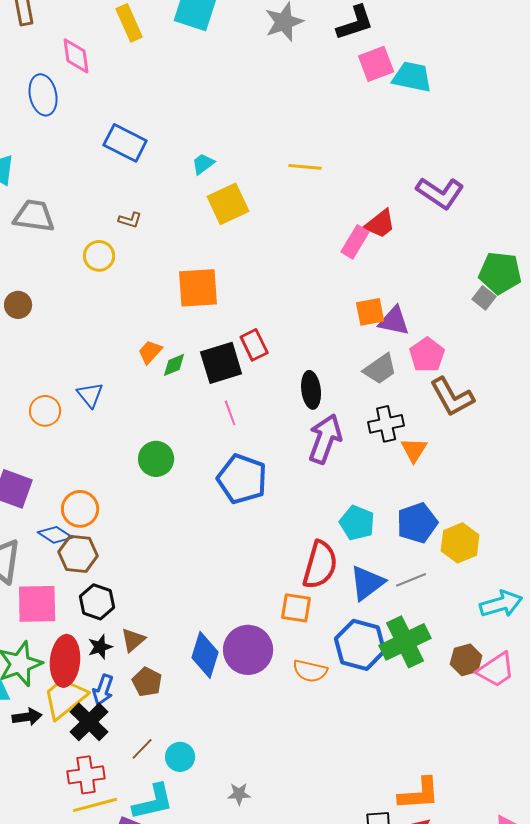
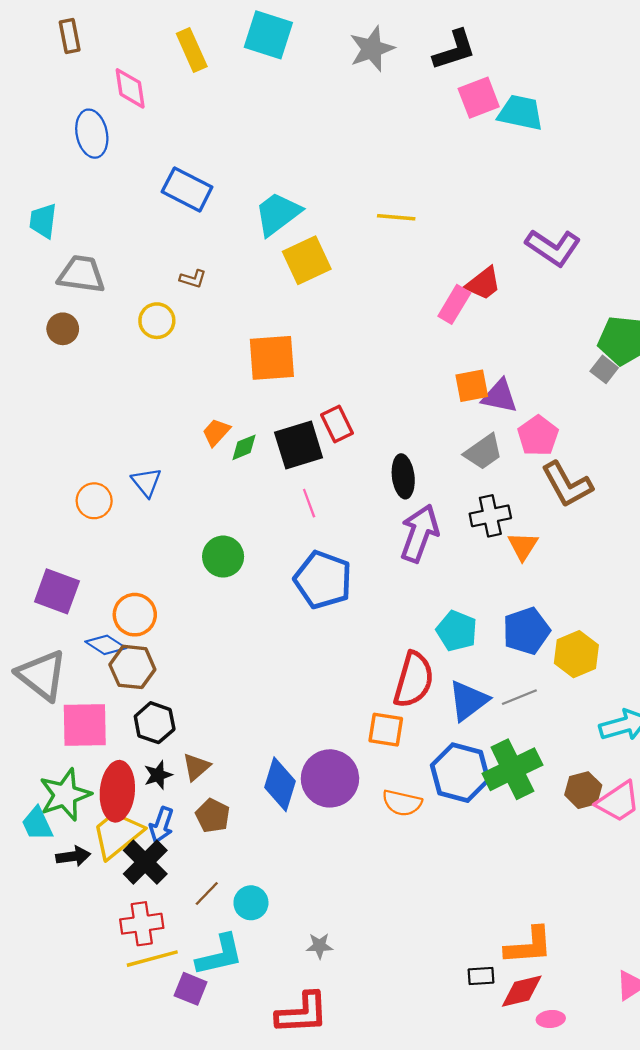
cyan trapezoid: (203, 164) -> (278, 214), size x1.8
brown circle: (18, 305) -> (63, 329), moved

